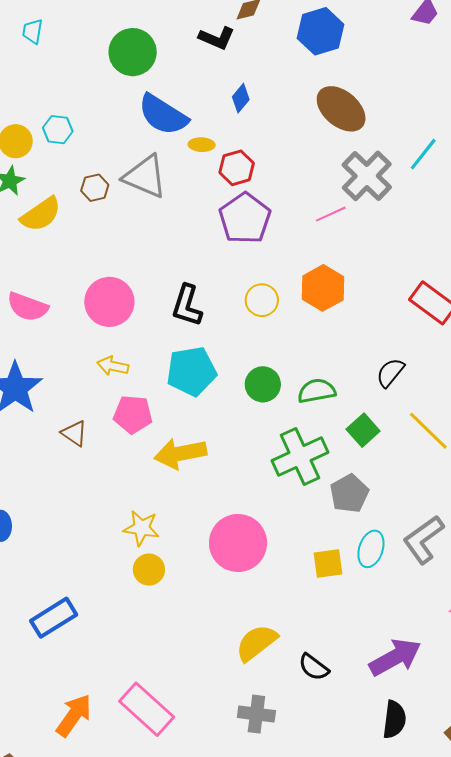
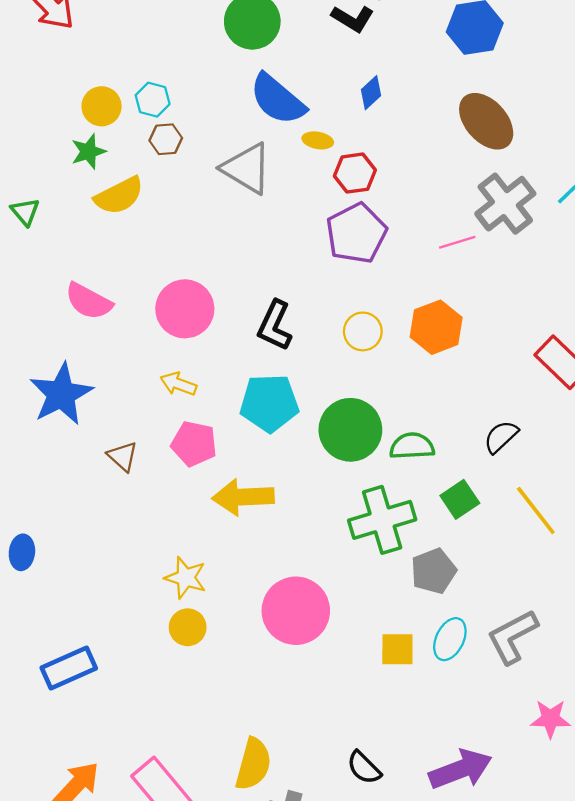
brown hexagon: (95, 188) -> (166, 139), moved
green circle: (263, 384) -> (350, 430), size x1.5
yellow semicircle: (256, 643) -> (253, 764), moved, turned 135

